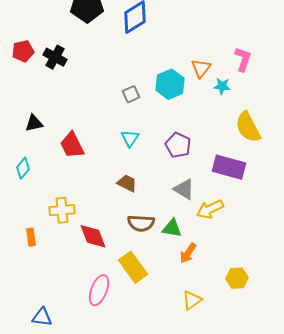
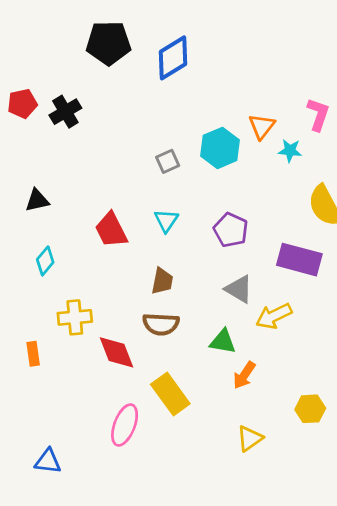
black cross: (55, 57) -> (65, 112), turned 30
red trapezoid: (72, 145) -> (111, 230), moved
cyan diamond: (23, 168) -> (45, 261), moved
brown trapezoid: (127, 183) -> (162, 281), turned 75
brown semicircle: (141, 223) -> (161, 324), moved

